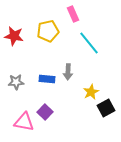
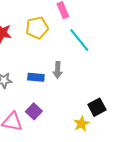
yellow star: (91, 92) -> (81, 124), moved

